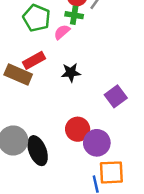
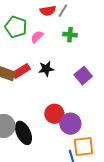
green cross: (74, 15) -> (70, 35), moved
red rectangle: (34, 60) -> (21, 71), moved
purple square: (116, 96) -> (83, 76), moved

